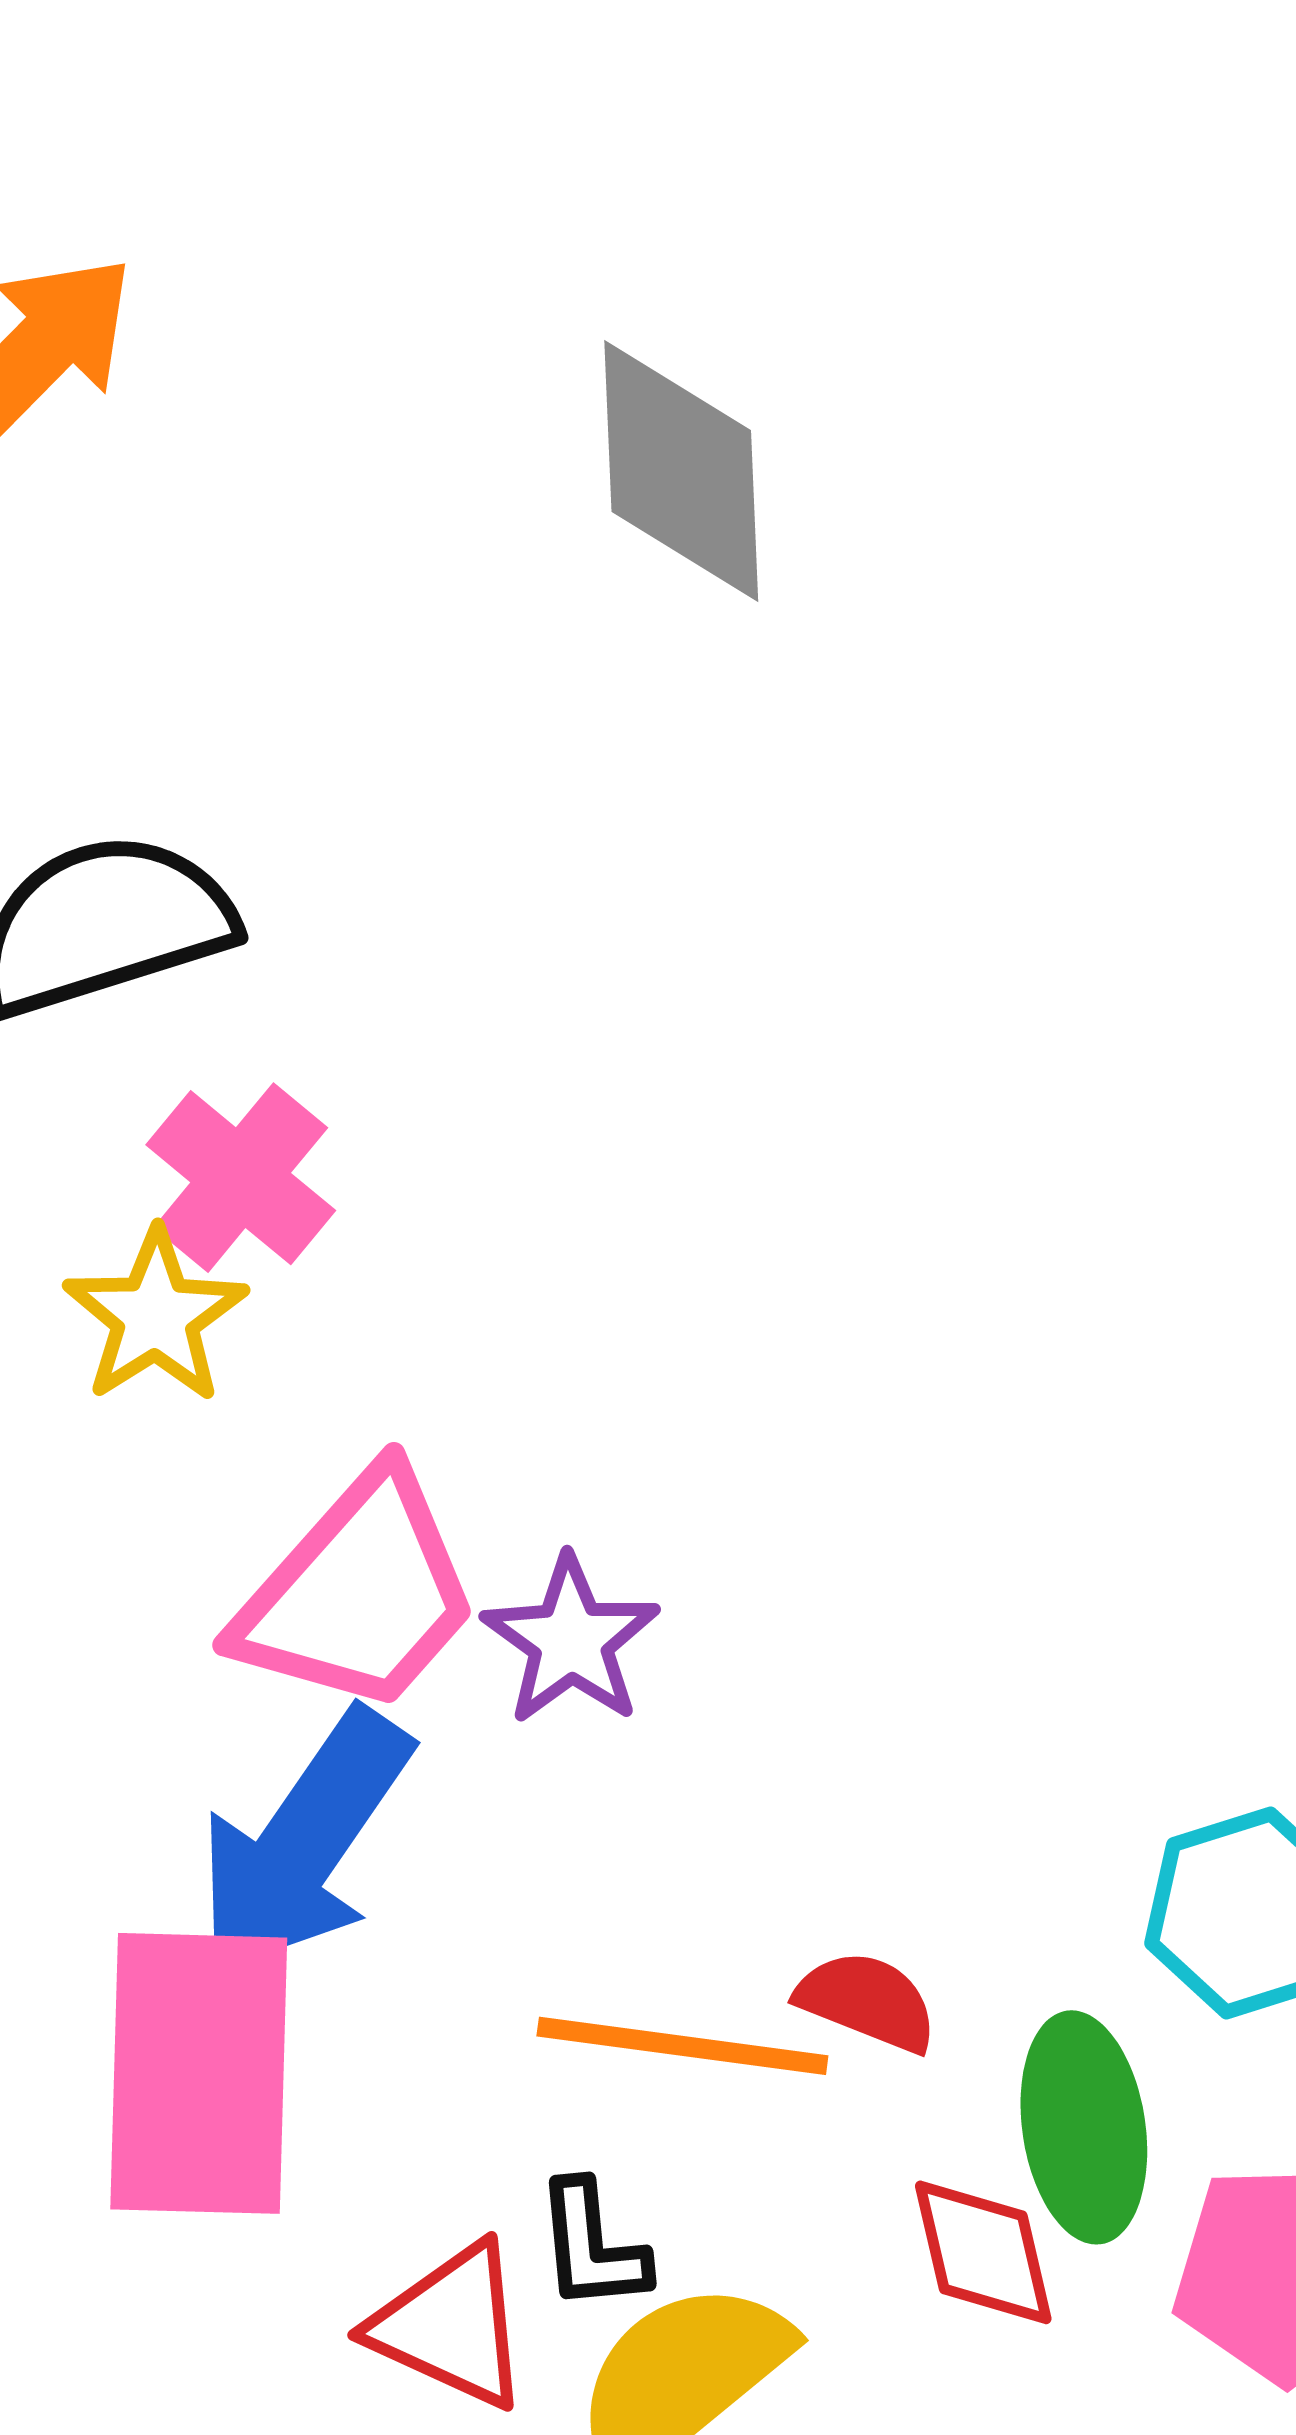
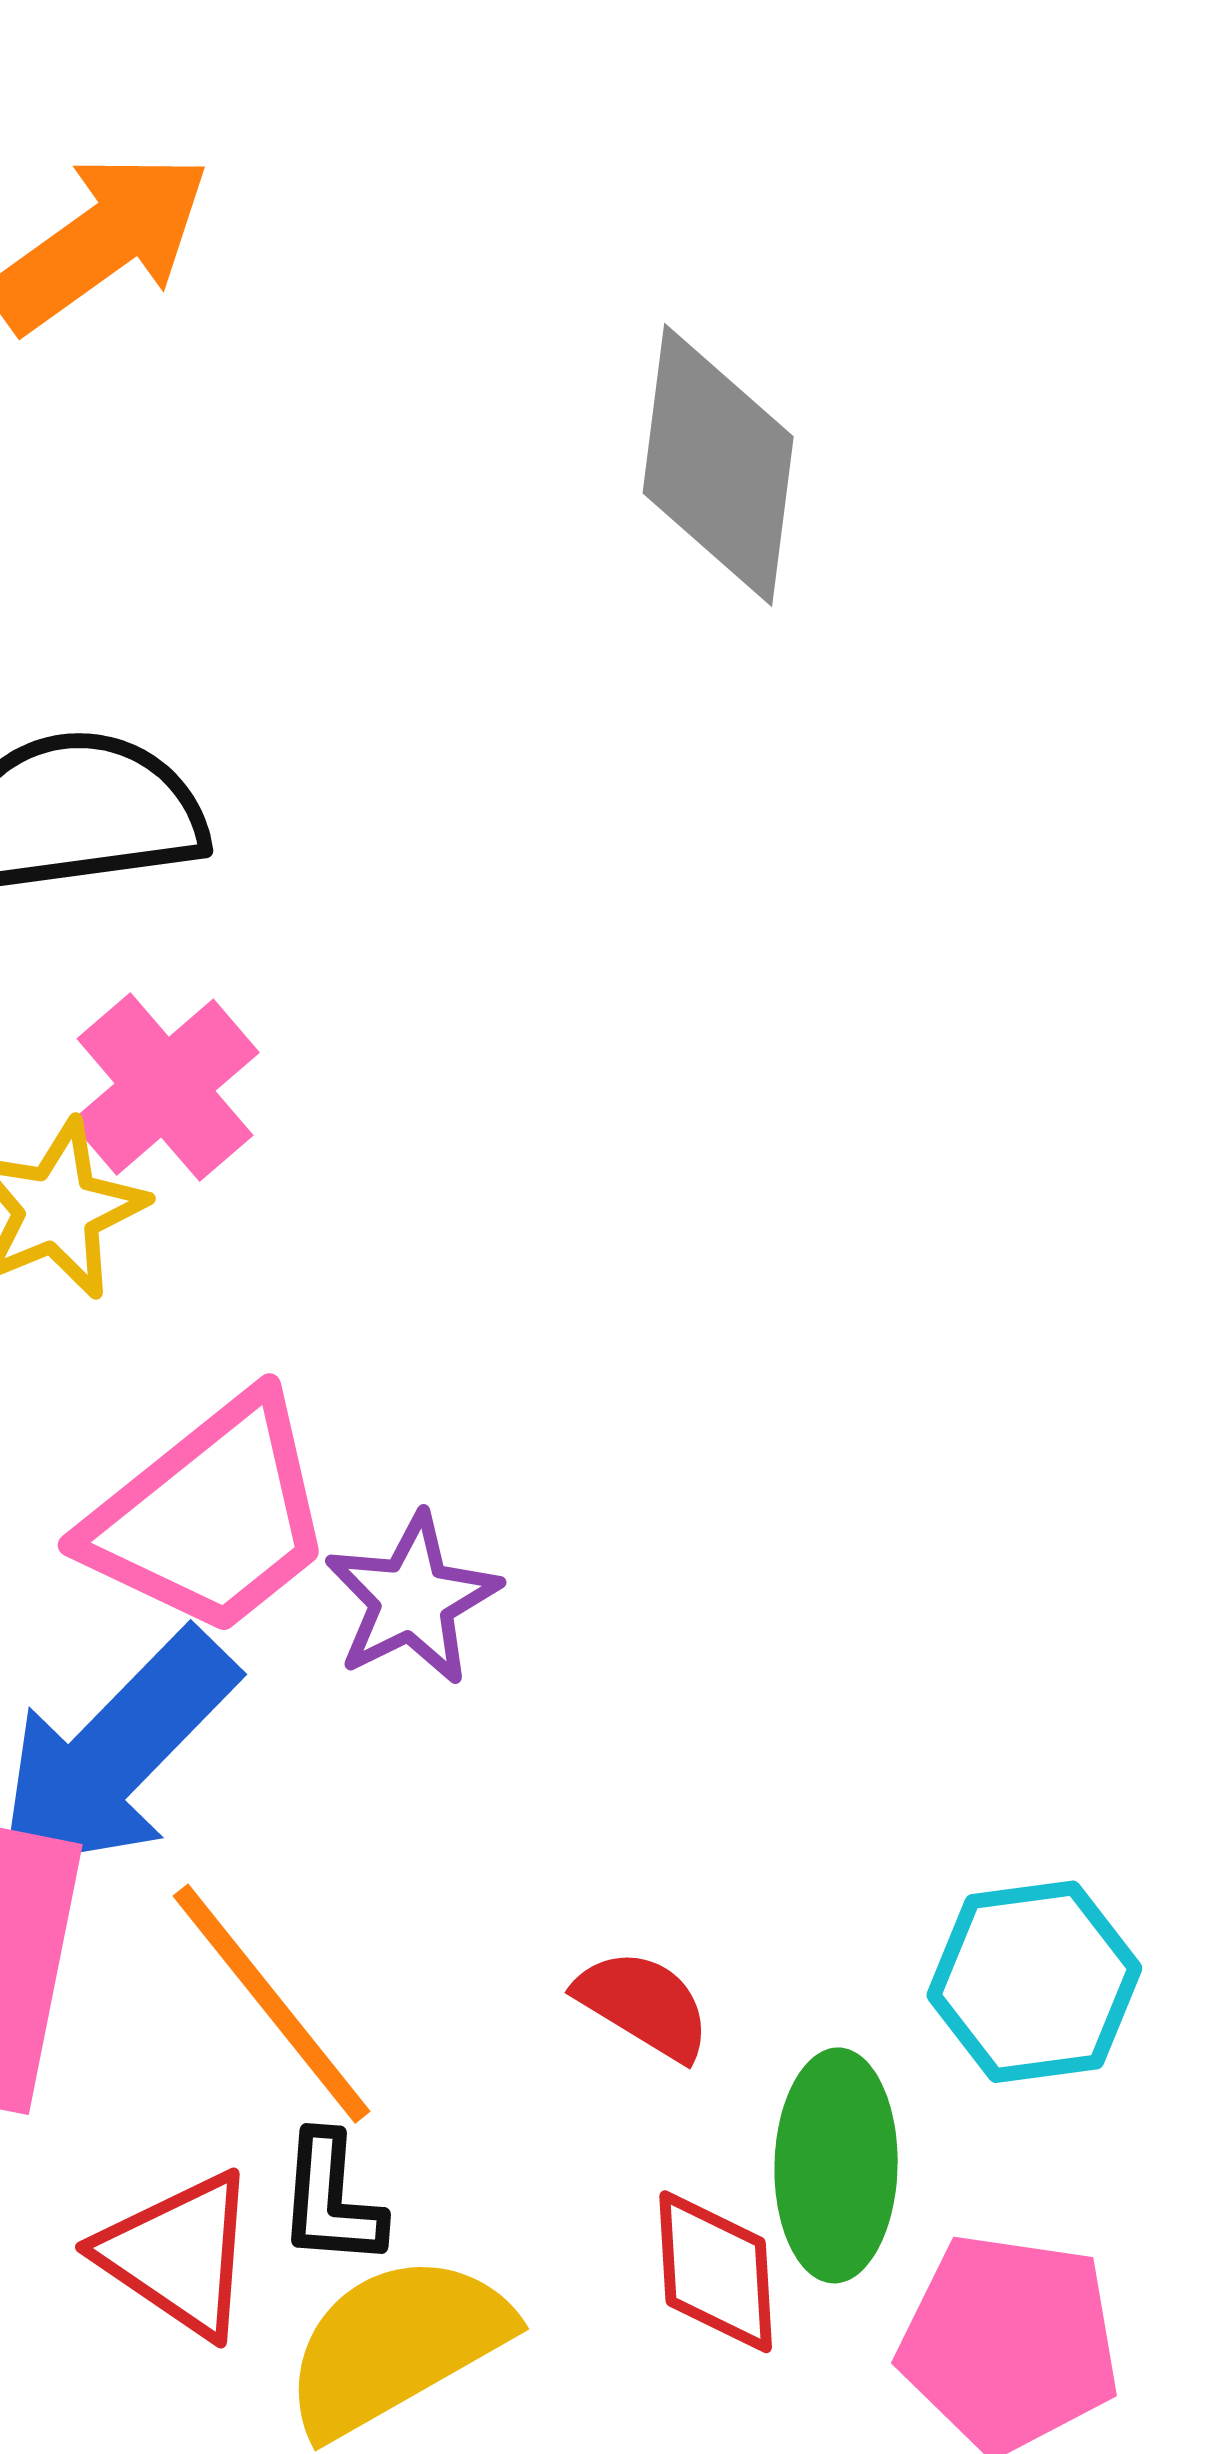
orange line: (682, 2046) -> (272, 2004), moved, turned 34

